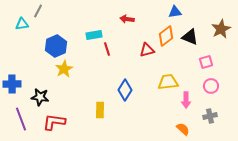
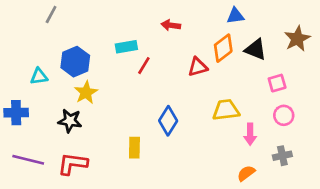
cyan triangle: (22, 24) -> (39, 76), moved
red line: (107, 49) -> (144, 66), turned 48
black star: (40, 97) -> (70, 121), moved
purple line: (21, 119) -> (28, 160), turned -55
orange semicircle: (183, 129) -> (246, 173), turned -80

